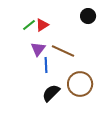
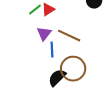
brown circle: (80, 84) -> (73, 69), moved

